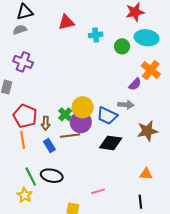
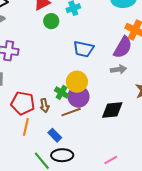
green circle: (122, 46) -> (51, 21), moved
purple semicircle: (135, 84) -> (123, 47), size x1.6
blue trapezoid: (107, 116) -> (83, 49), moved
orange line: (23, 140) -> (26, 127), turned 36
blue rectangle: (49, 145) -> (55, 135), moved

